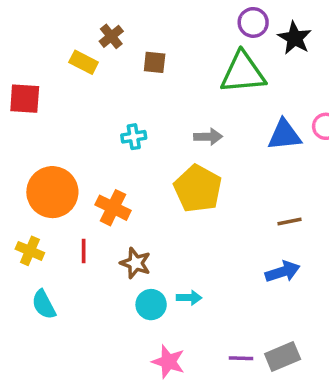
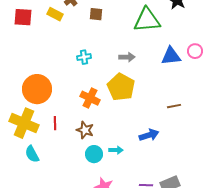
red square: (25, 99) -> (23, 17), moved
orange cross: (113, 208) -> (90, 98), moved
yellow cross: (30, 251) -> (24, 123), size x1.8
blue arrow: (283, 272) -> (149, 135), moved

